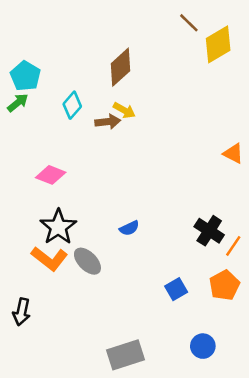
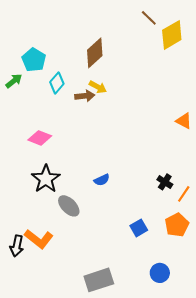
cyan pentagon: (25, 76) -> (34, 60), moved
black cross: (209, 231) -> (165, 182), size x0.7
orange L-shape: (49, 259) -> (39, 239), moved

